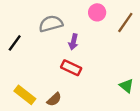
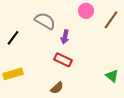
gray semicircle: (51, 24) -> (45, 21), turned 45
yellow rectangle: (25, 95) -> (13, 74), moved, turned -54
brown semicircle: (54, 99) -> (57, 88), moved

